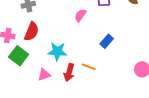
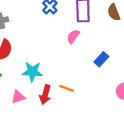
pink semicircle: (80, 15) -> (73, 36), moved
blue rectangle: (107, 41) -> (101, 59), moved

